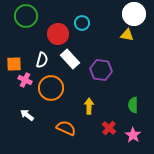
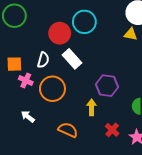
green circle: (26, 16) -> (14, 16), moved
cyan circle: (82, 23) -> (84, 22), size x1.5
purple hexagon: (101, 70) -> (107, 86), moved

